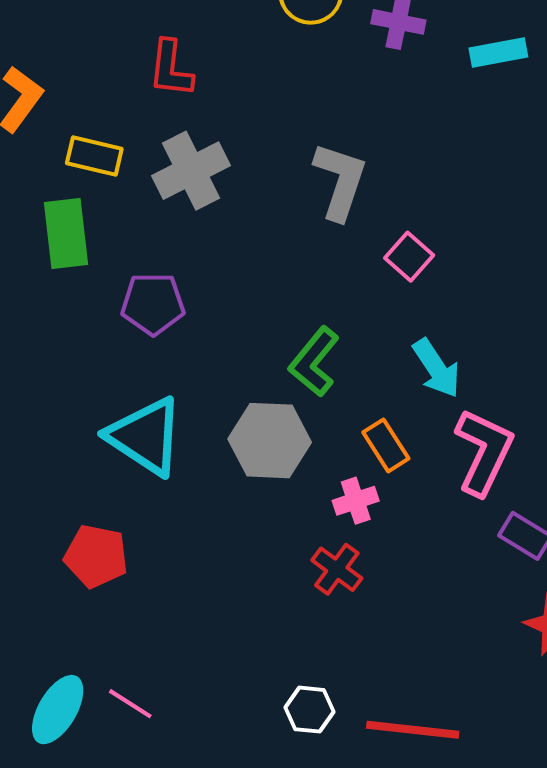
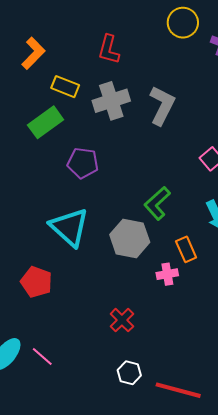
gray L-shape: (340, 181) -> (162, 105), moved
green rectangle: (66, 234) -> (46, 122), turned 52
red cross: (337, 569) -> (122, 320), moved

